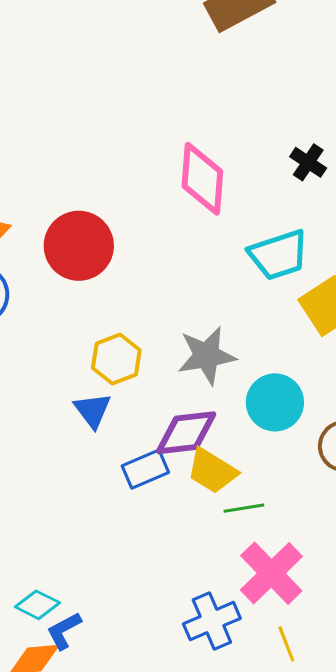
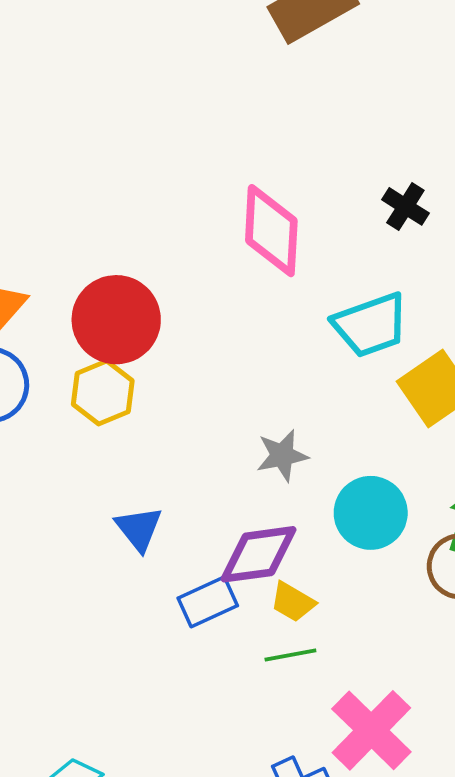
gray star: (207, 356) -> (282, 455), size x0.7
yellow hexagon: (116, 359) -> (103, 393), moved
yellow trapezoid: (212, 471) -> (293, 602), size x0.7
green line: (244, 508) -> (290, 655), moved

